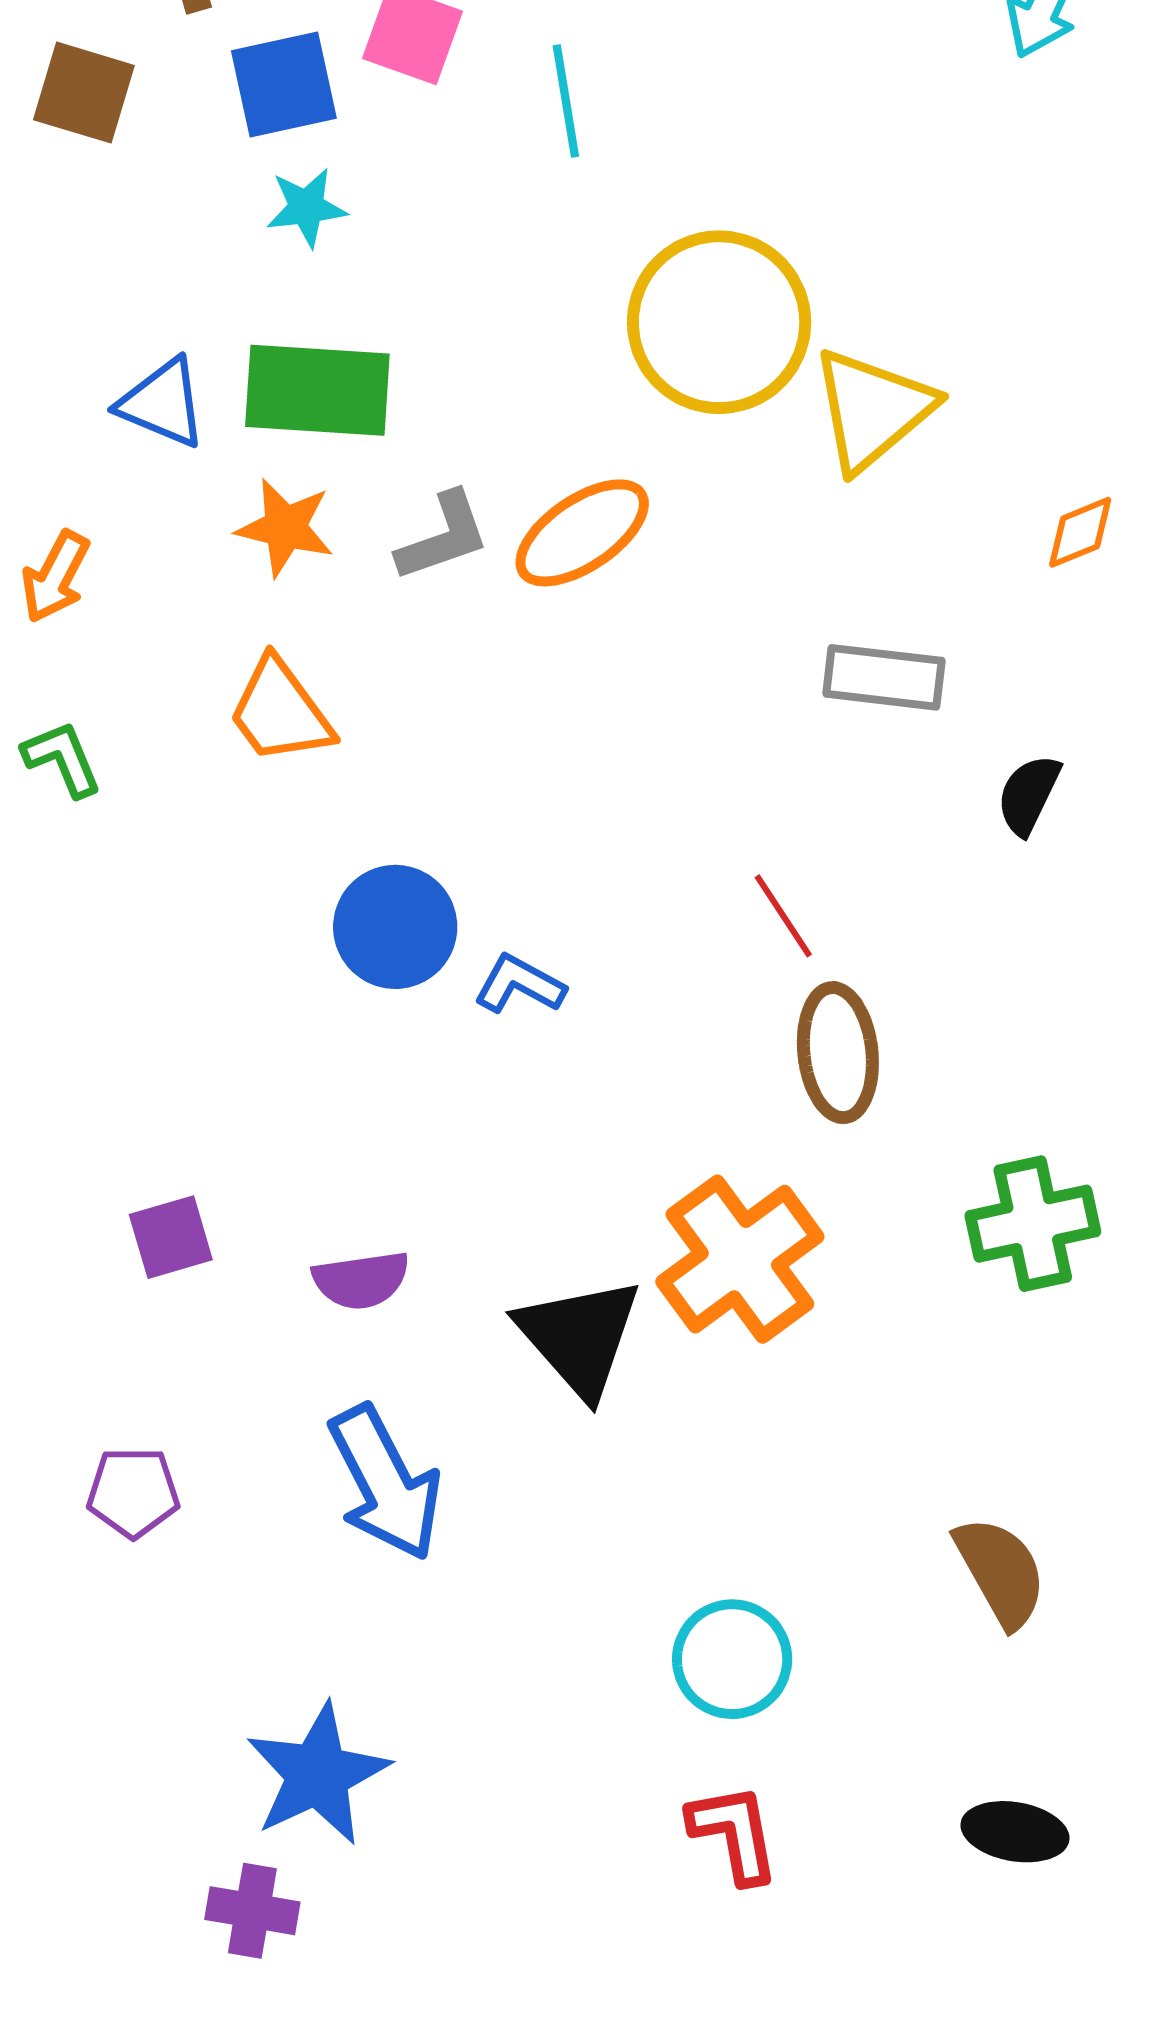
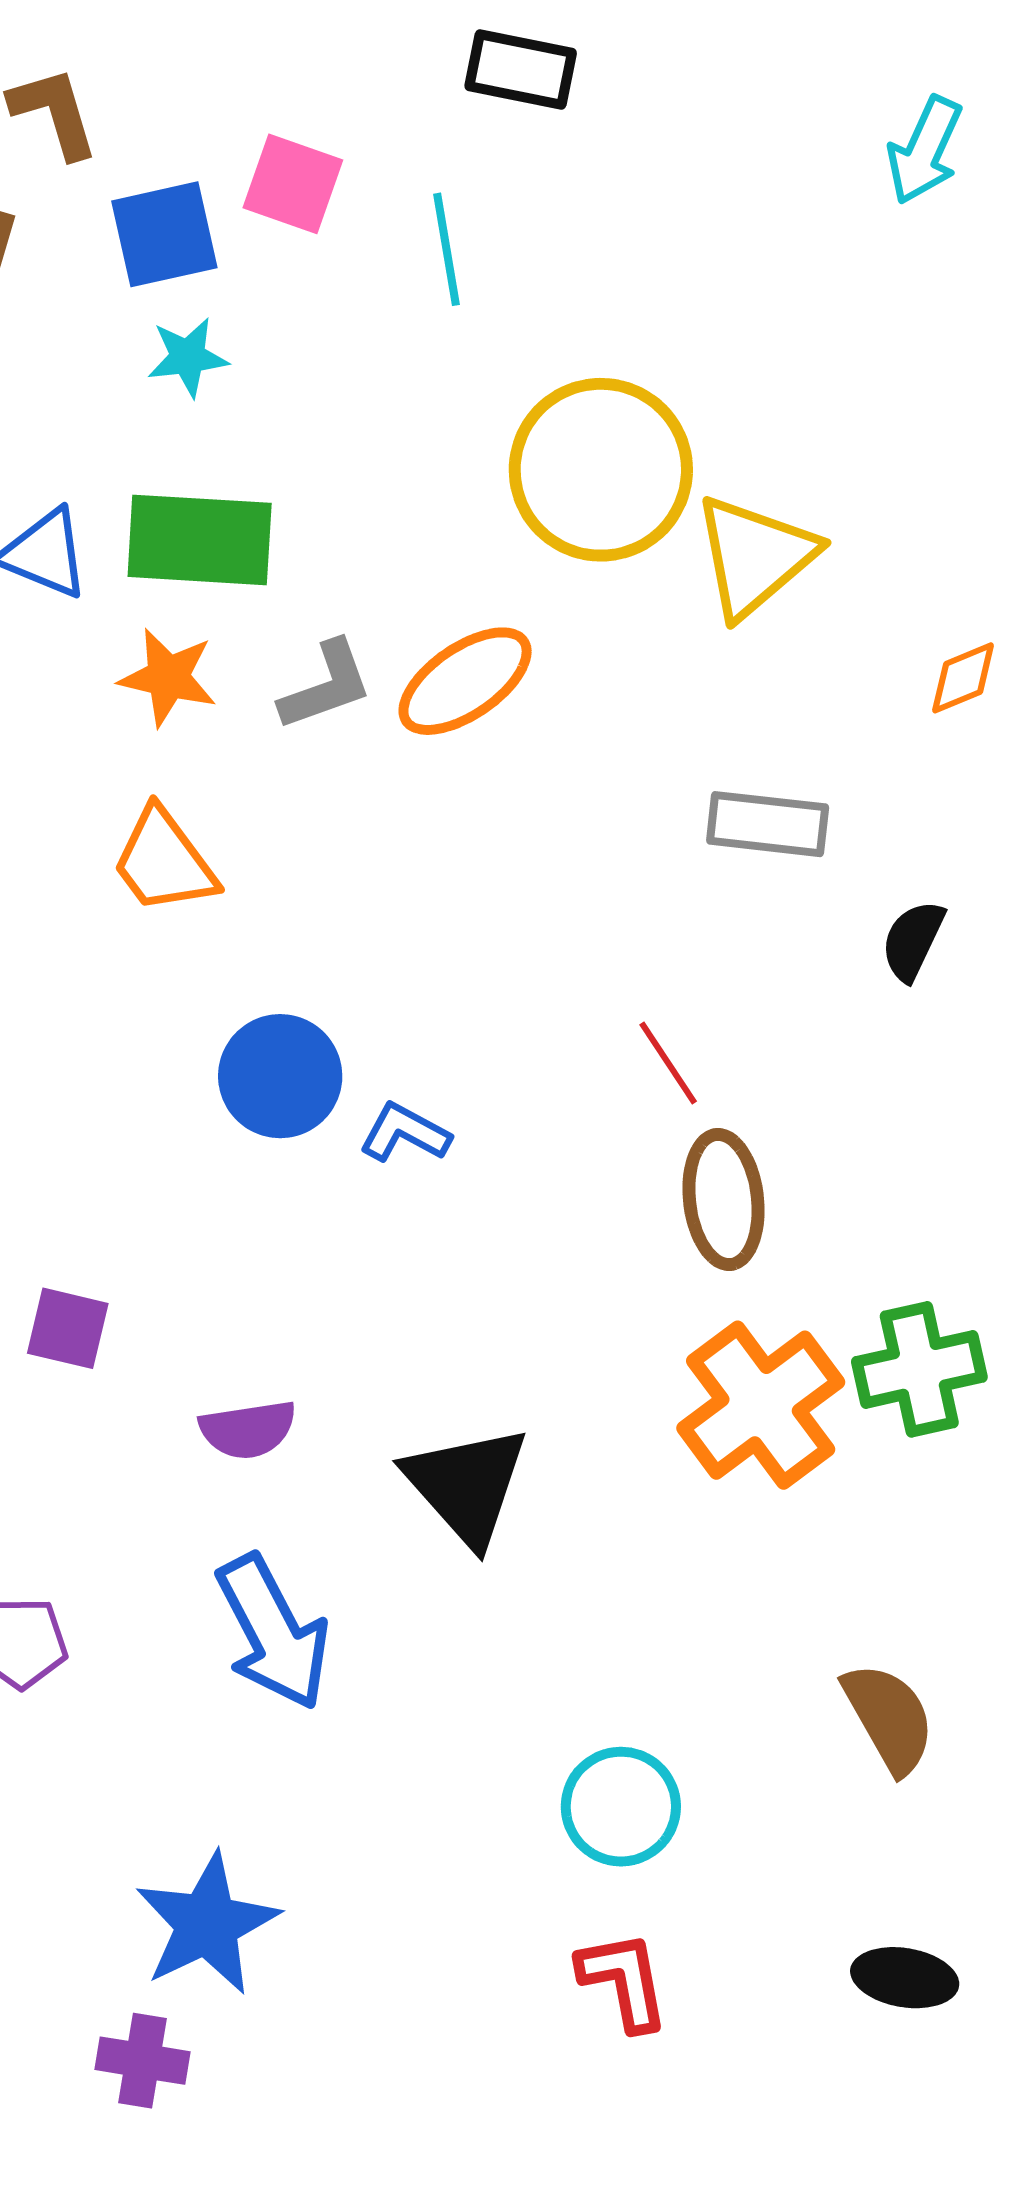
purple square: (171, 1237) -> (68, 1328), moved, turned 30
orange cross: (740, 1259) -> (761, 1405), moved

